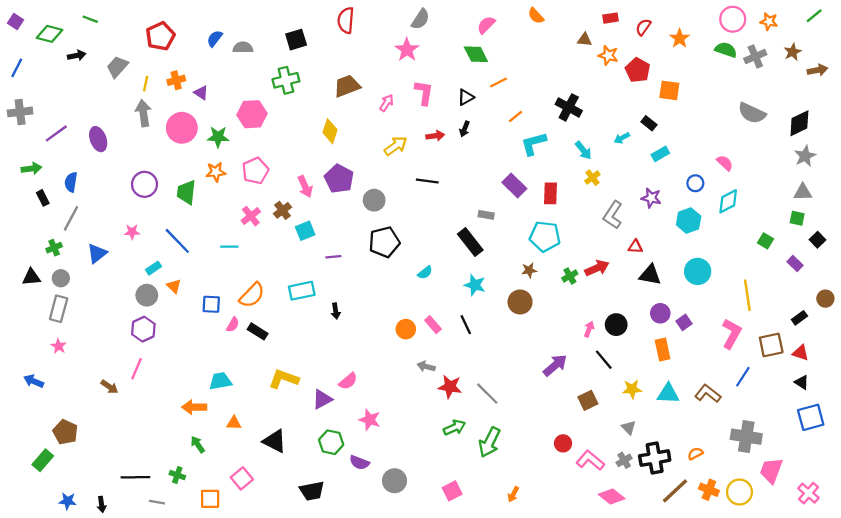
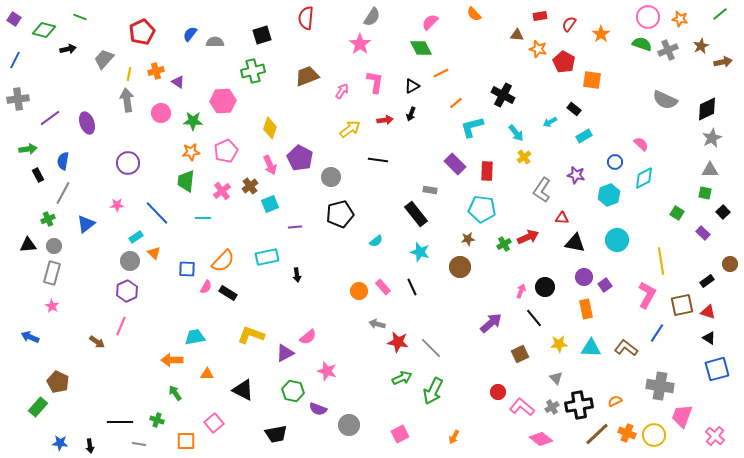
pink circle: (182, 128) -> (161, 113), size x0.7
yellow diamond: (330, 131) -> (270, 128), moved
green trapezoid: (186, 192) -> (186, 181), moved

